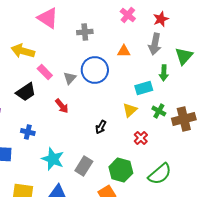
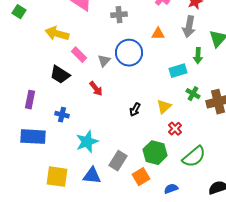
black trapezoid: (26, 92) -> (60, 75), turned 65
yellow triangle: (130, 110) -> (164, 107), moved
red cross: (141, 138) -> (175, 129), moved
cyan star: (53, 159) -> (87, 142), turned 30
gray rectangle: (84, 166) -> (118, 161), moved

